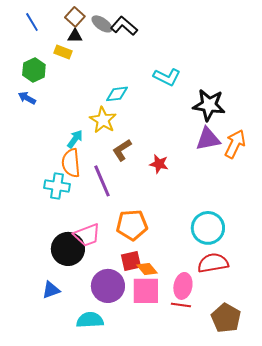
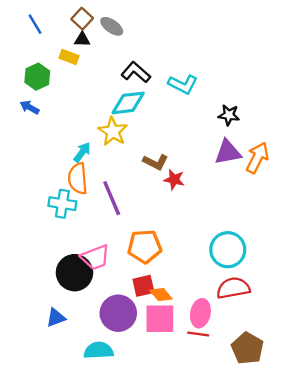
black L-shape: (124, 26) -> (136, 72), moved
cyan diamond: (117, 94) -> (128, 103), size x1.4
black star: (209, 105) -> (229, 115), size x0.6
brown L-shape: (122, 150) -> (156, 162), moved, turned -120

